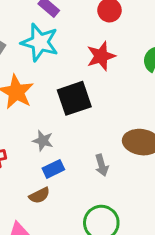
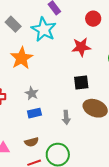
black square: (74, 98) -> (81, 83), moved, size x0.7
brown semicircle: (39, 195) -> (32, 142), moved

